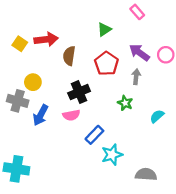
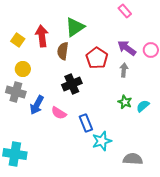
green triangle: (104, 29) -> (75, 27), moved, size x1.5
red arrow: (46, 39) -> (42, 36), turned -90
yellow circle: (33, 82) -> (23, 69), moved
green star: (125, 103) -> (125, 102), moved
pink semicircle: (71, 115) -> (59, 113), moved, turned 42
blue rectangle: (94, 135) -> (86, 123), turned -66

